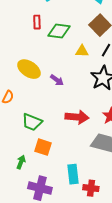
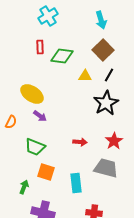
purple arrow: (57, 80) -> (40, 116), moved
red arrow: (77, 117) -> (80, 142), size x0.6
cyan rectangle: (73, 174) -> (76, 183), moved

